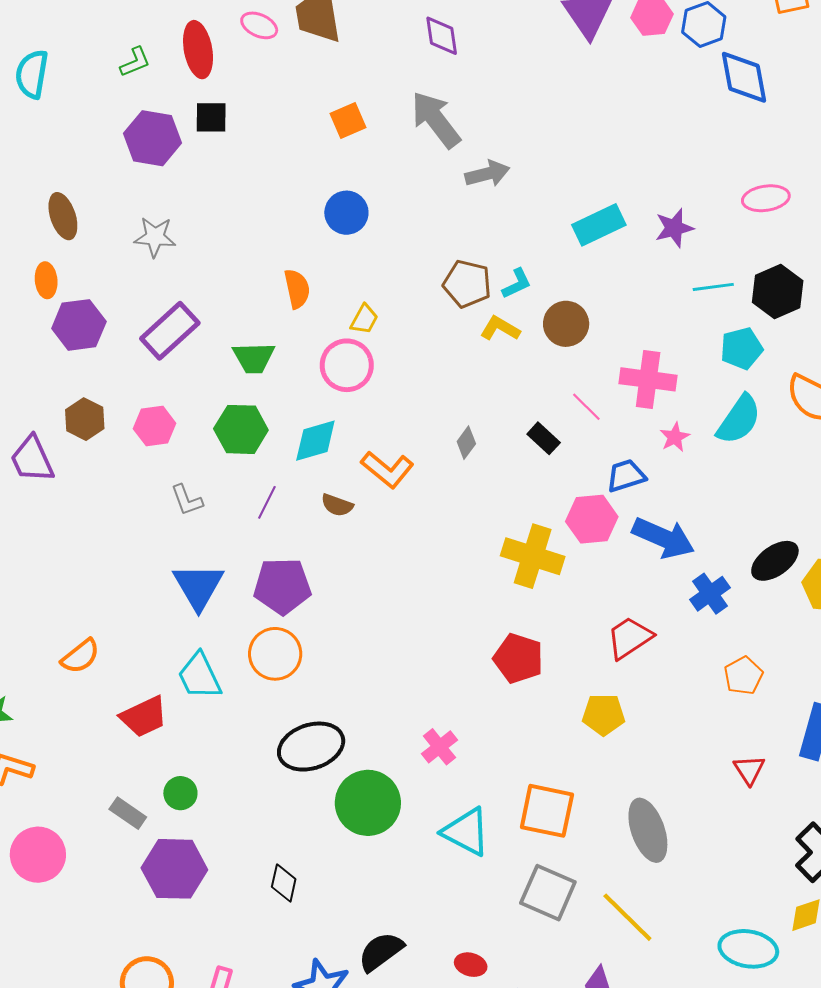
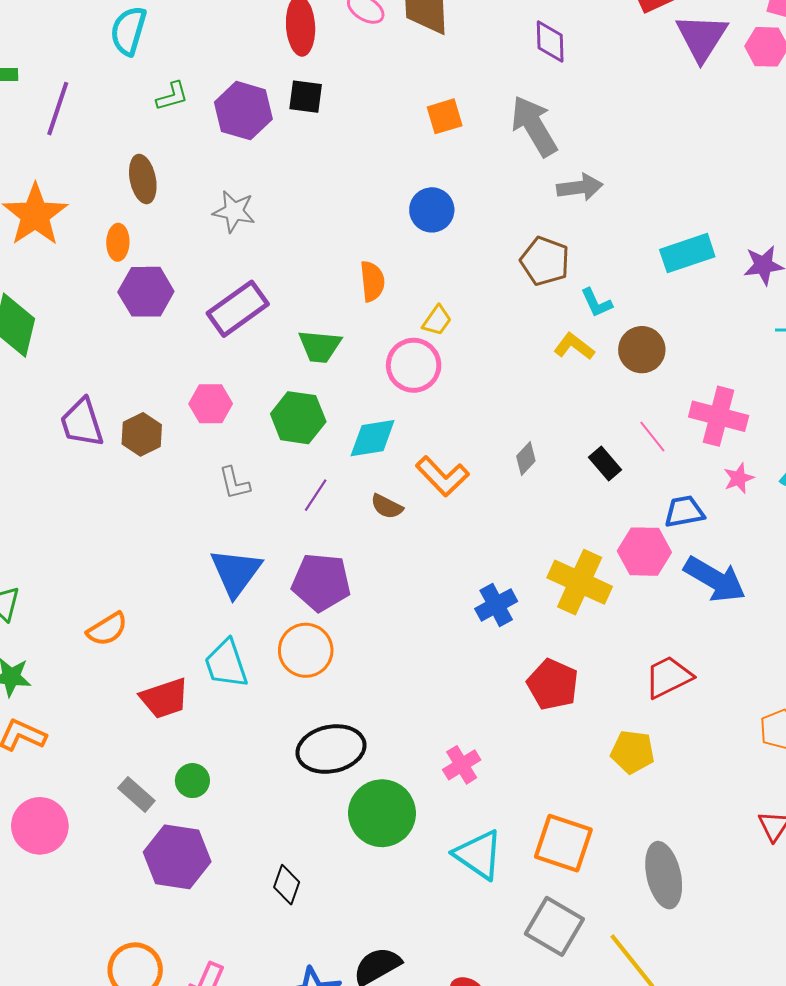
green L-shape: (135, 62) -> (172, 96), moved
brown pentagon: (467, 284) -> (545, 261), moved
cyan L-shape: (517, 284) -> (596, 303), turned 84
brown hexagon: (85, 419) -> (142, 434), moved
blue cross: (710, 594) -> (496, 605), moved

